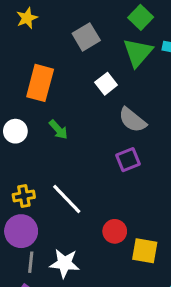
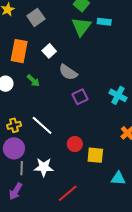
gray square: (86, 37) -> (36, 17), moved
white square: (106, 84) -> (49, 51), moved
gray semicircle: (132, 120) -> (68, 72), moved

